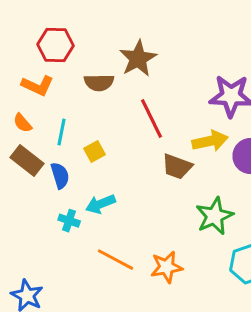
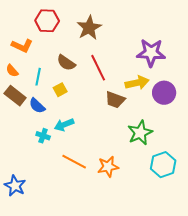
red hexagon: (56, 45) -> (47, 21), moved
brown semicircle: (99, 83) -> (66, 63), moved, turned 36
blue semicircle: (60, 176) -> (37, 106), turned 150

